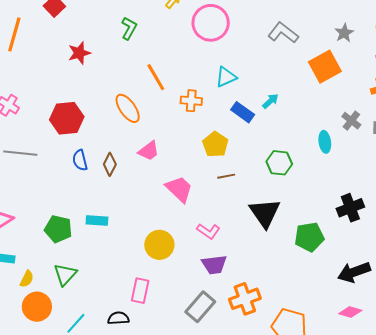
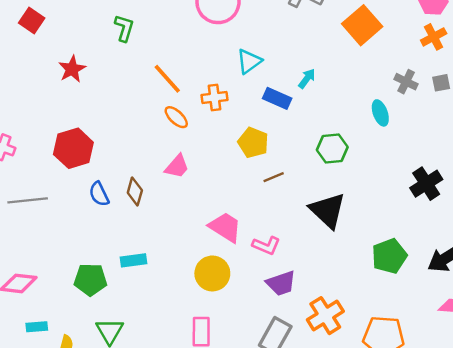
orange ellipse: (128, 108) -> (176, 117), moved, size x0.7
pink trapezoid: (179, 189) -> (225, 227), moved
green pentagon: (309, 237) -> (389, 256), moved

